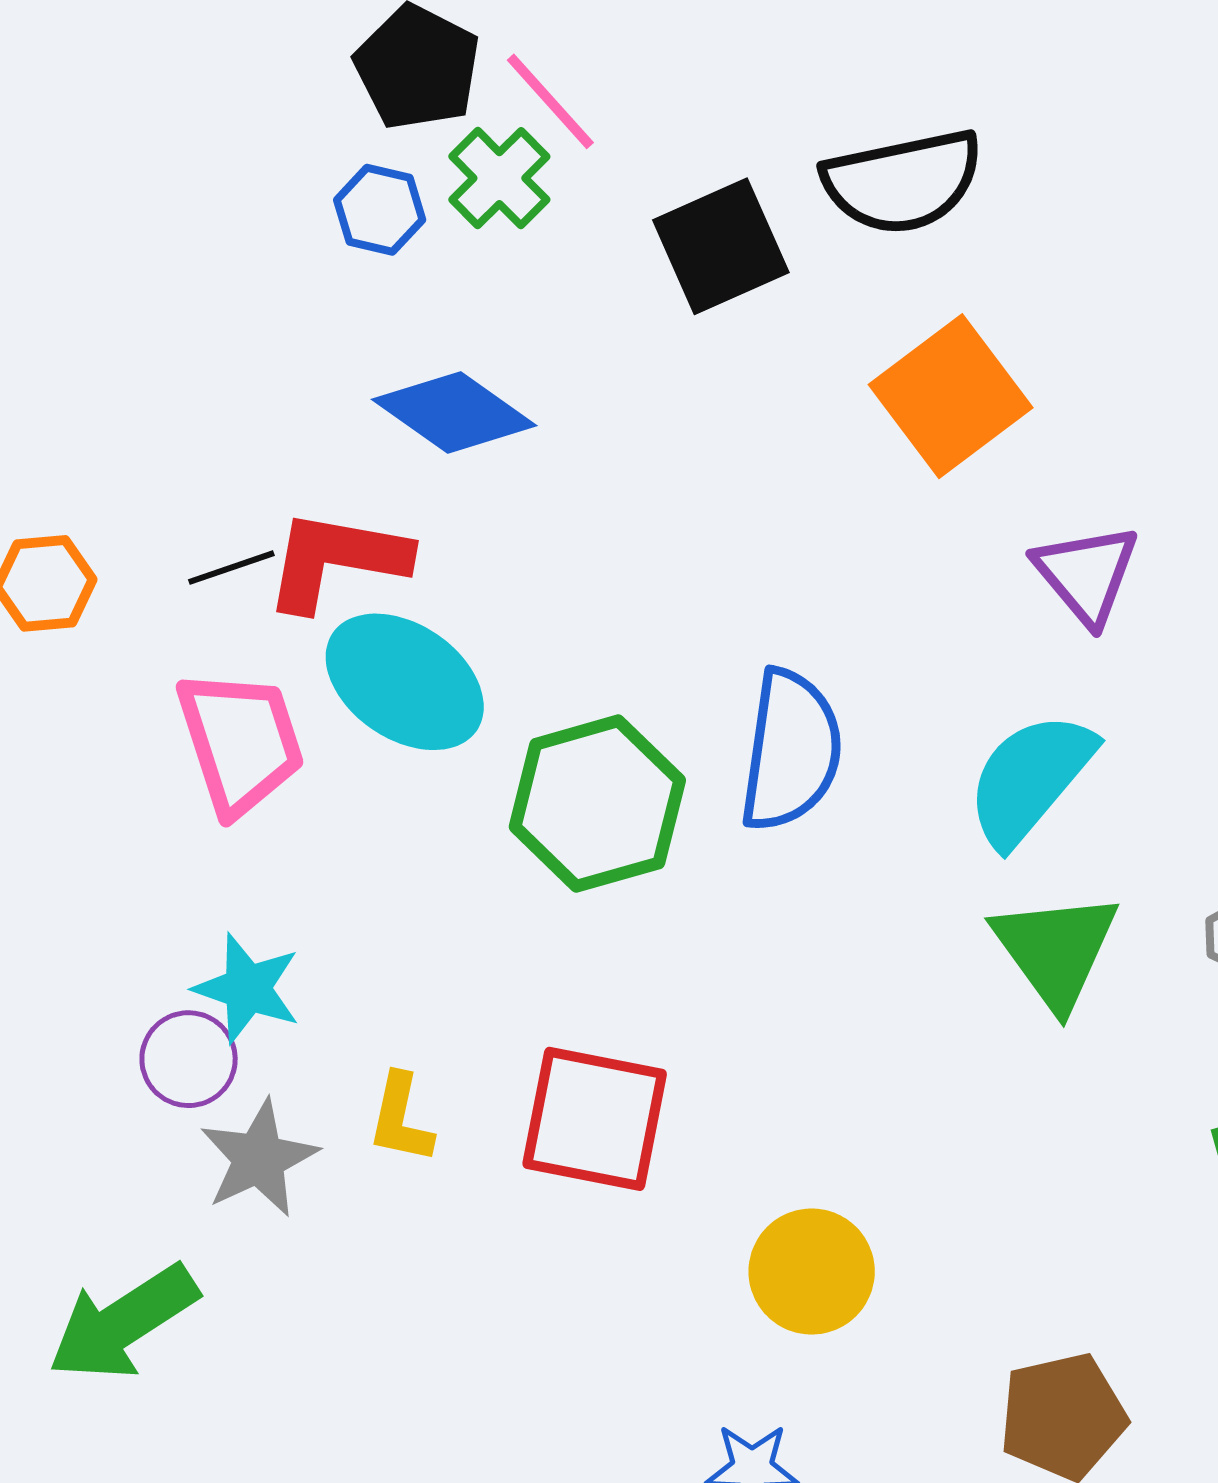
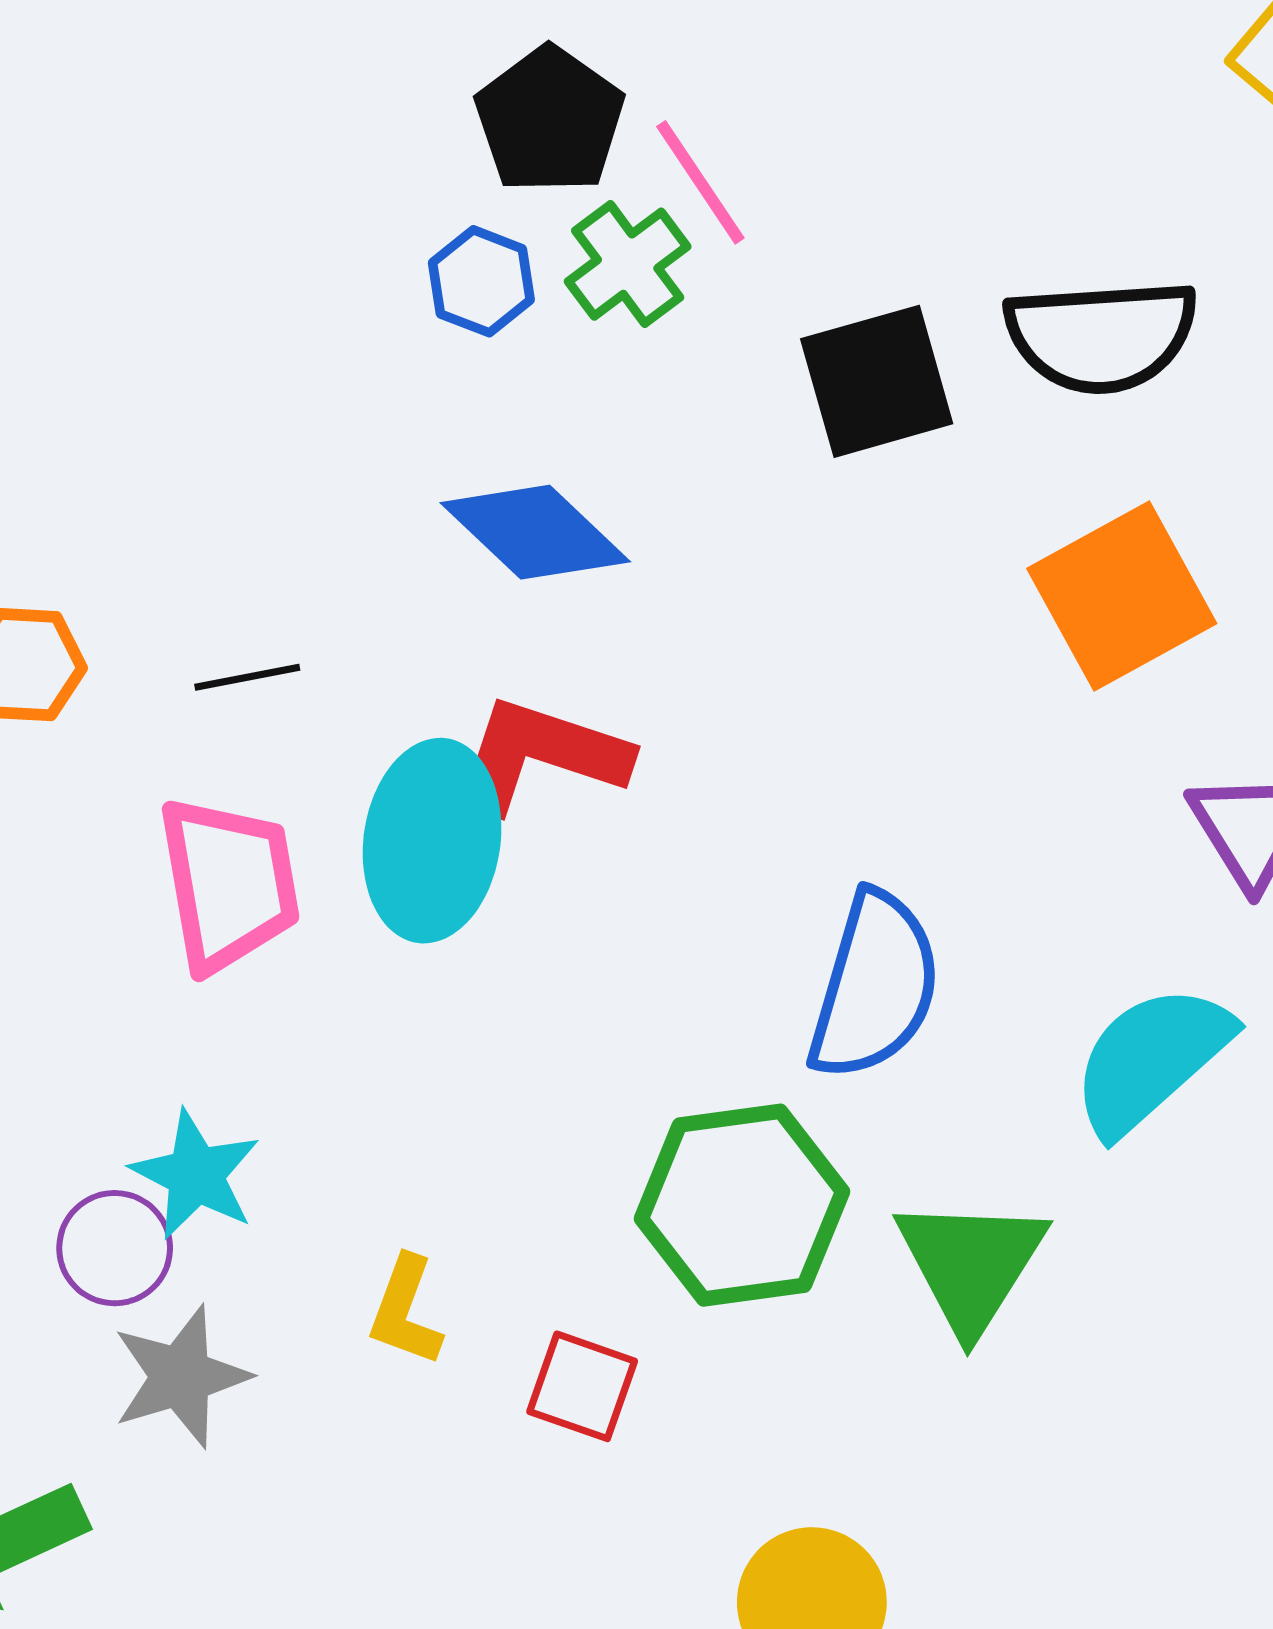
red L-shape: (336, 560) -> (540, 755), moved
cyan ellipse: (405, 682) -> (432, 841), turned 56
green hexagon: (597, 804) -> (742, 1205), moved
green triangle: (1056, 950) -> (971, 1264), moved
yellow L-shape: (401, 1119) -> (405, 1311), moved
red square: (595, 1119) -> (582, 1386), size x0.6

